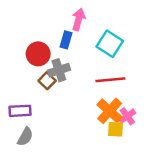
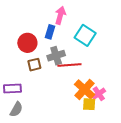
gray cross: (59, 70) -> (56, 56), moved
red line: (110, 80) -> (69, 65), moved
brown square: (47, 81) -> (34, 65), turned 32

